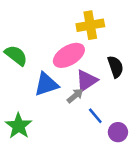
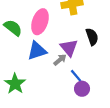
pink ellipse: (69, 55) -> (40, 22), moved, turned -40
purple triangle: (87, 81) -> (69, 48), turned -36
purple circle: (118, 132) -> (82, 89), moved

